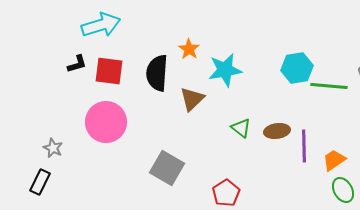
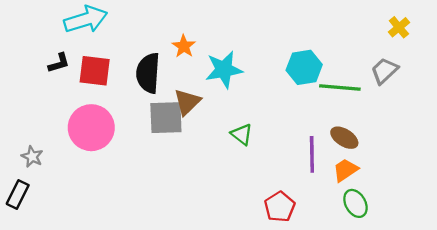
brown ellipse: (277, 131) -> (344, 138), moved, turned 40
gray square: (167, 168) -> (166, 118), moved, turned -32
red pentagon: (226, 193) -> (280, 207), moved

